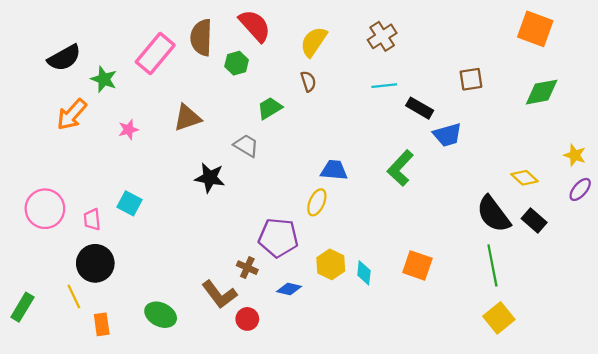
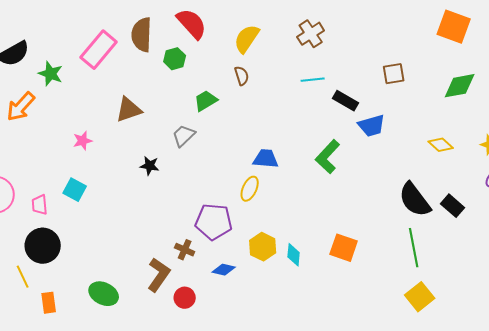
pink star: (128, 130) -> (83, 141), moved
gray trapezoid: (246, 146) -> (184, 136), turned -75
black star: (210, 178) -> (150, 166), size x0.7
yellow diamond: (525, 178) -> (441, 145), moved
brown L-shape: (219, 294) -> (159, 275), turned -108

